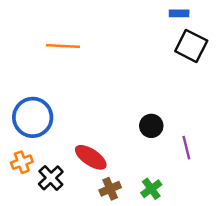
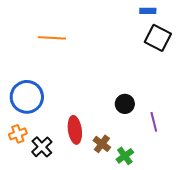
red ellipse: (91, 157) -> (75, 130), turned 48
brown cross: (110, 189) -> (102, 144), moved, turned -30

